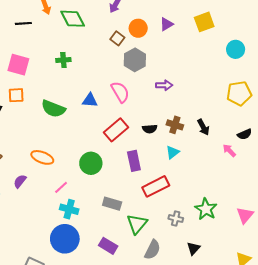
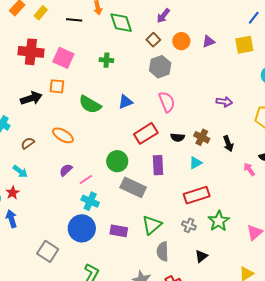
brown square: (117, 38) -> (153, 40), moved
gray hexagon: (135, 60) -> (160, 67), moved
purple arrow: (164, 85) -> (224, 102), moved
pink semicircle: (120, 92) -> (167, 102), moved
blue triangle: (90, 100) -> (126, 102), turned -35
orange ellipse: (42, 157) -> (63, 135), moved
purple semicircle: (20, 181) -> (66, 170), moved
red rectangle: (156, 186) -> (197, 195), moved
gray rectangle: (112, 204) -> (133, 187), moved, size x1.4
purple rectangle: (108, 246) -> (119, 231), moved, turned -30
gray semicircle: (152, 250) -> (163, 251), turned 144

